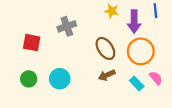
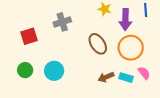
red square: (32, 43) -> (29, 36), turned -30
brown arrow: (107, 75) -> (106, 77), moved
cyan rectangle: (137, 84) -> (126, 78), turned -32

